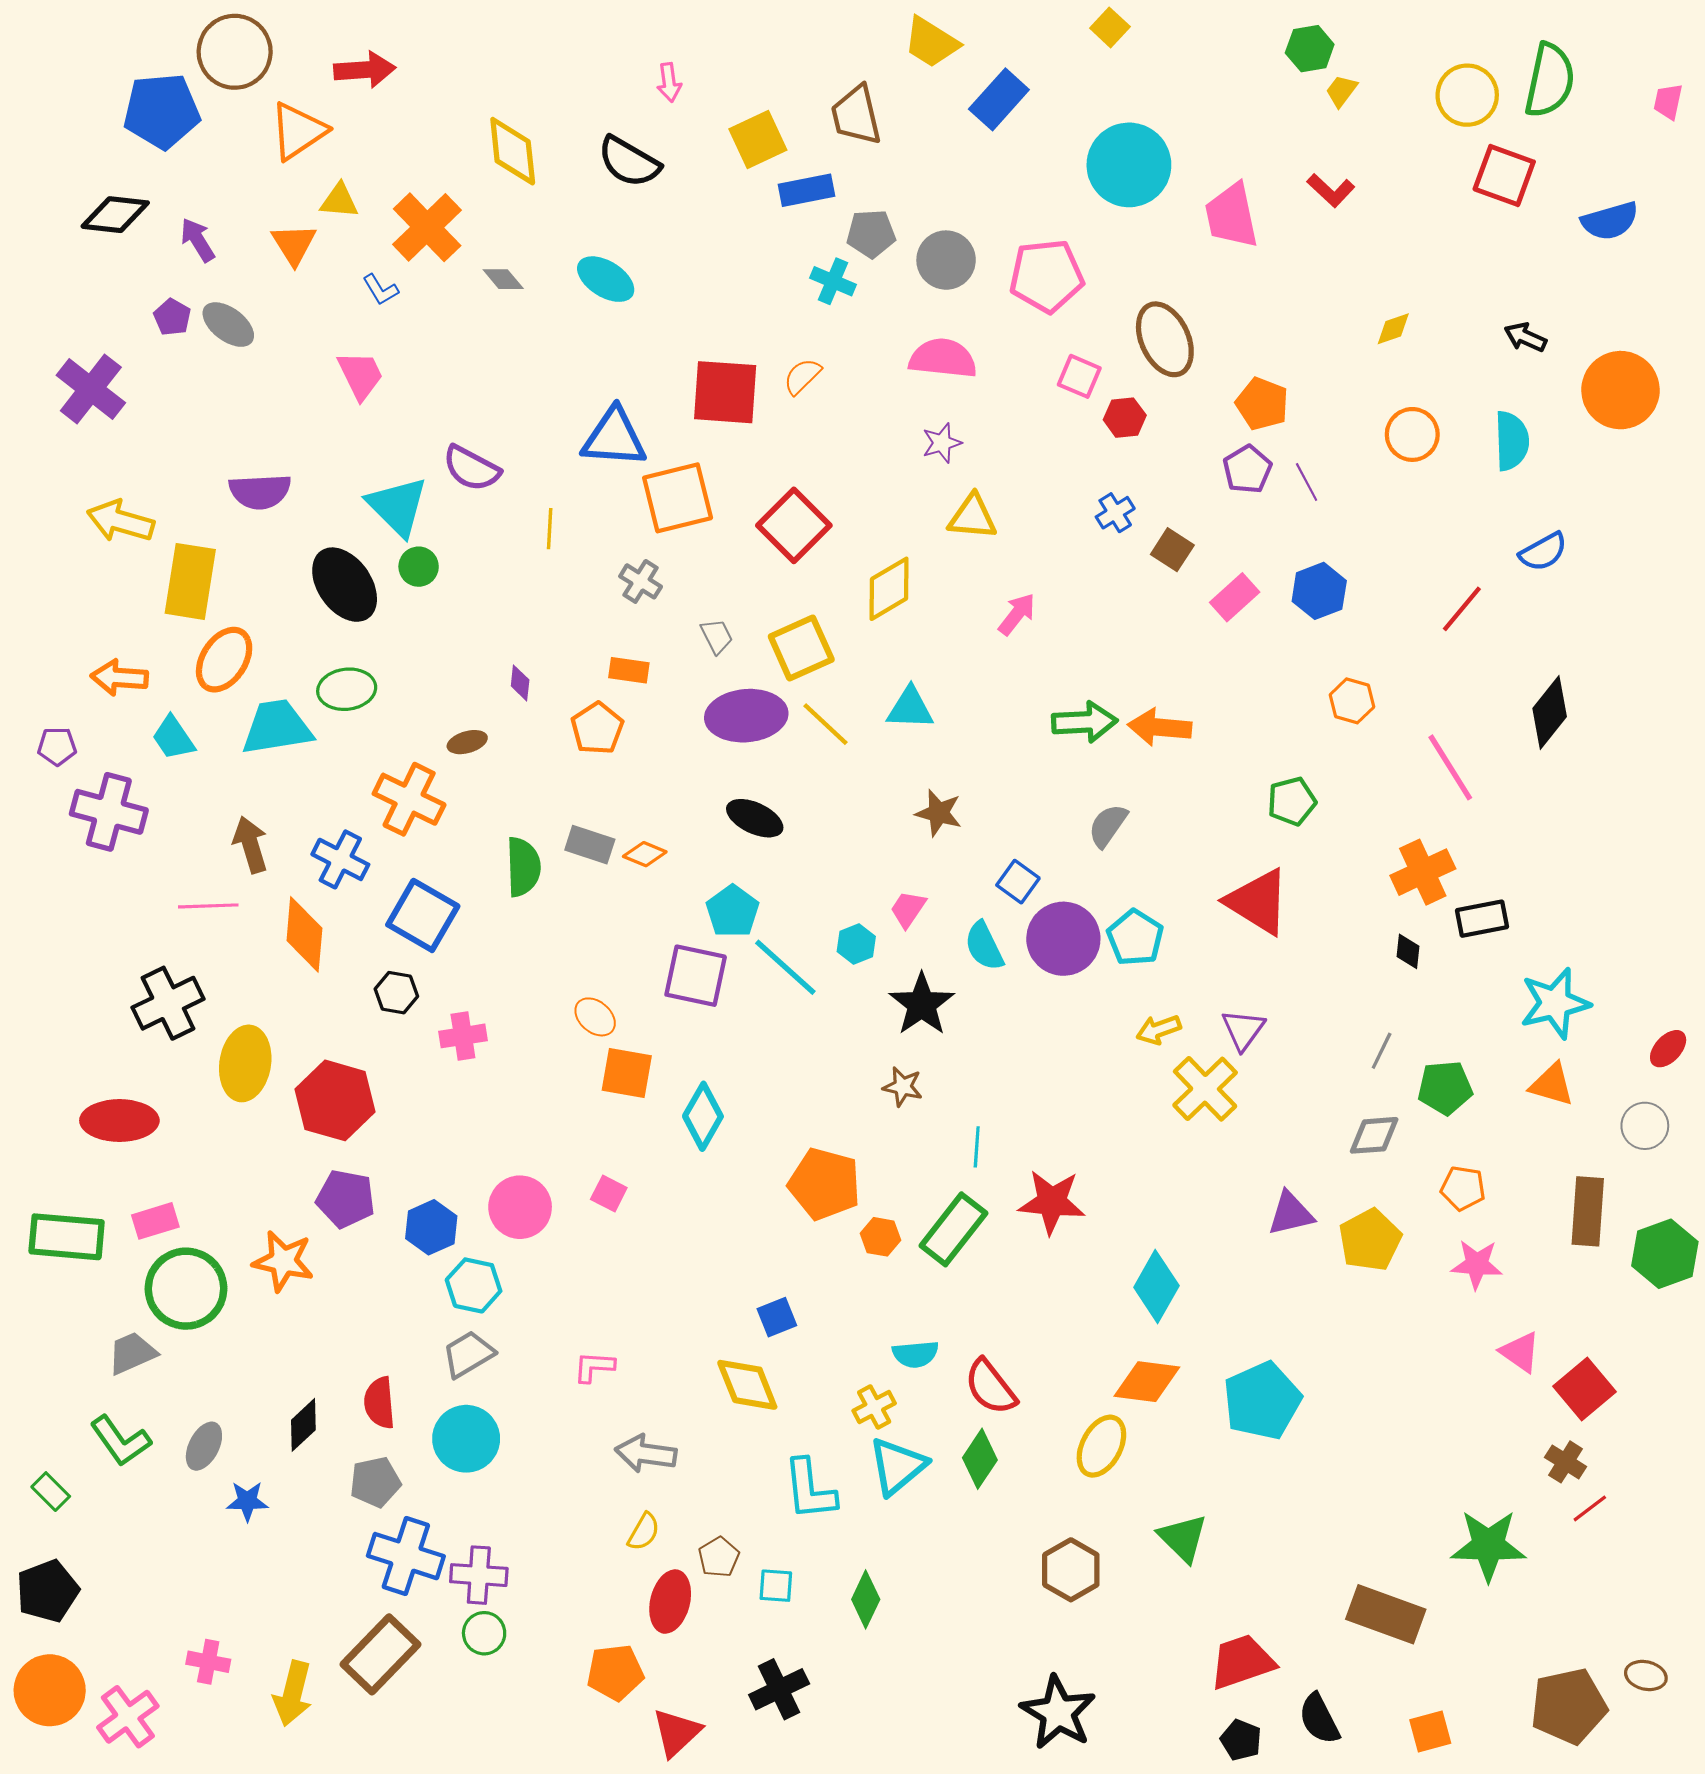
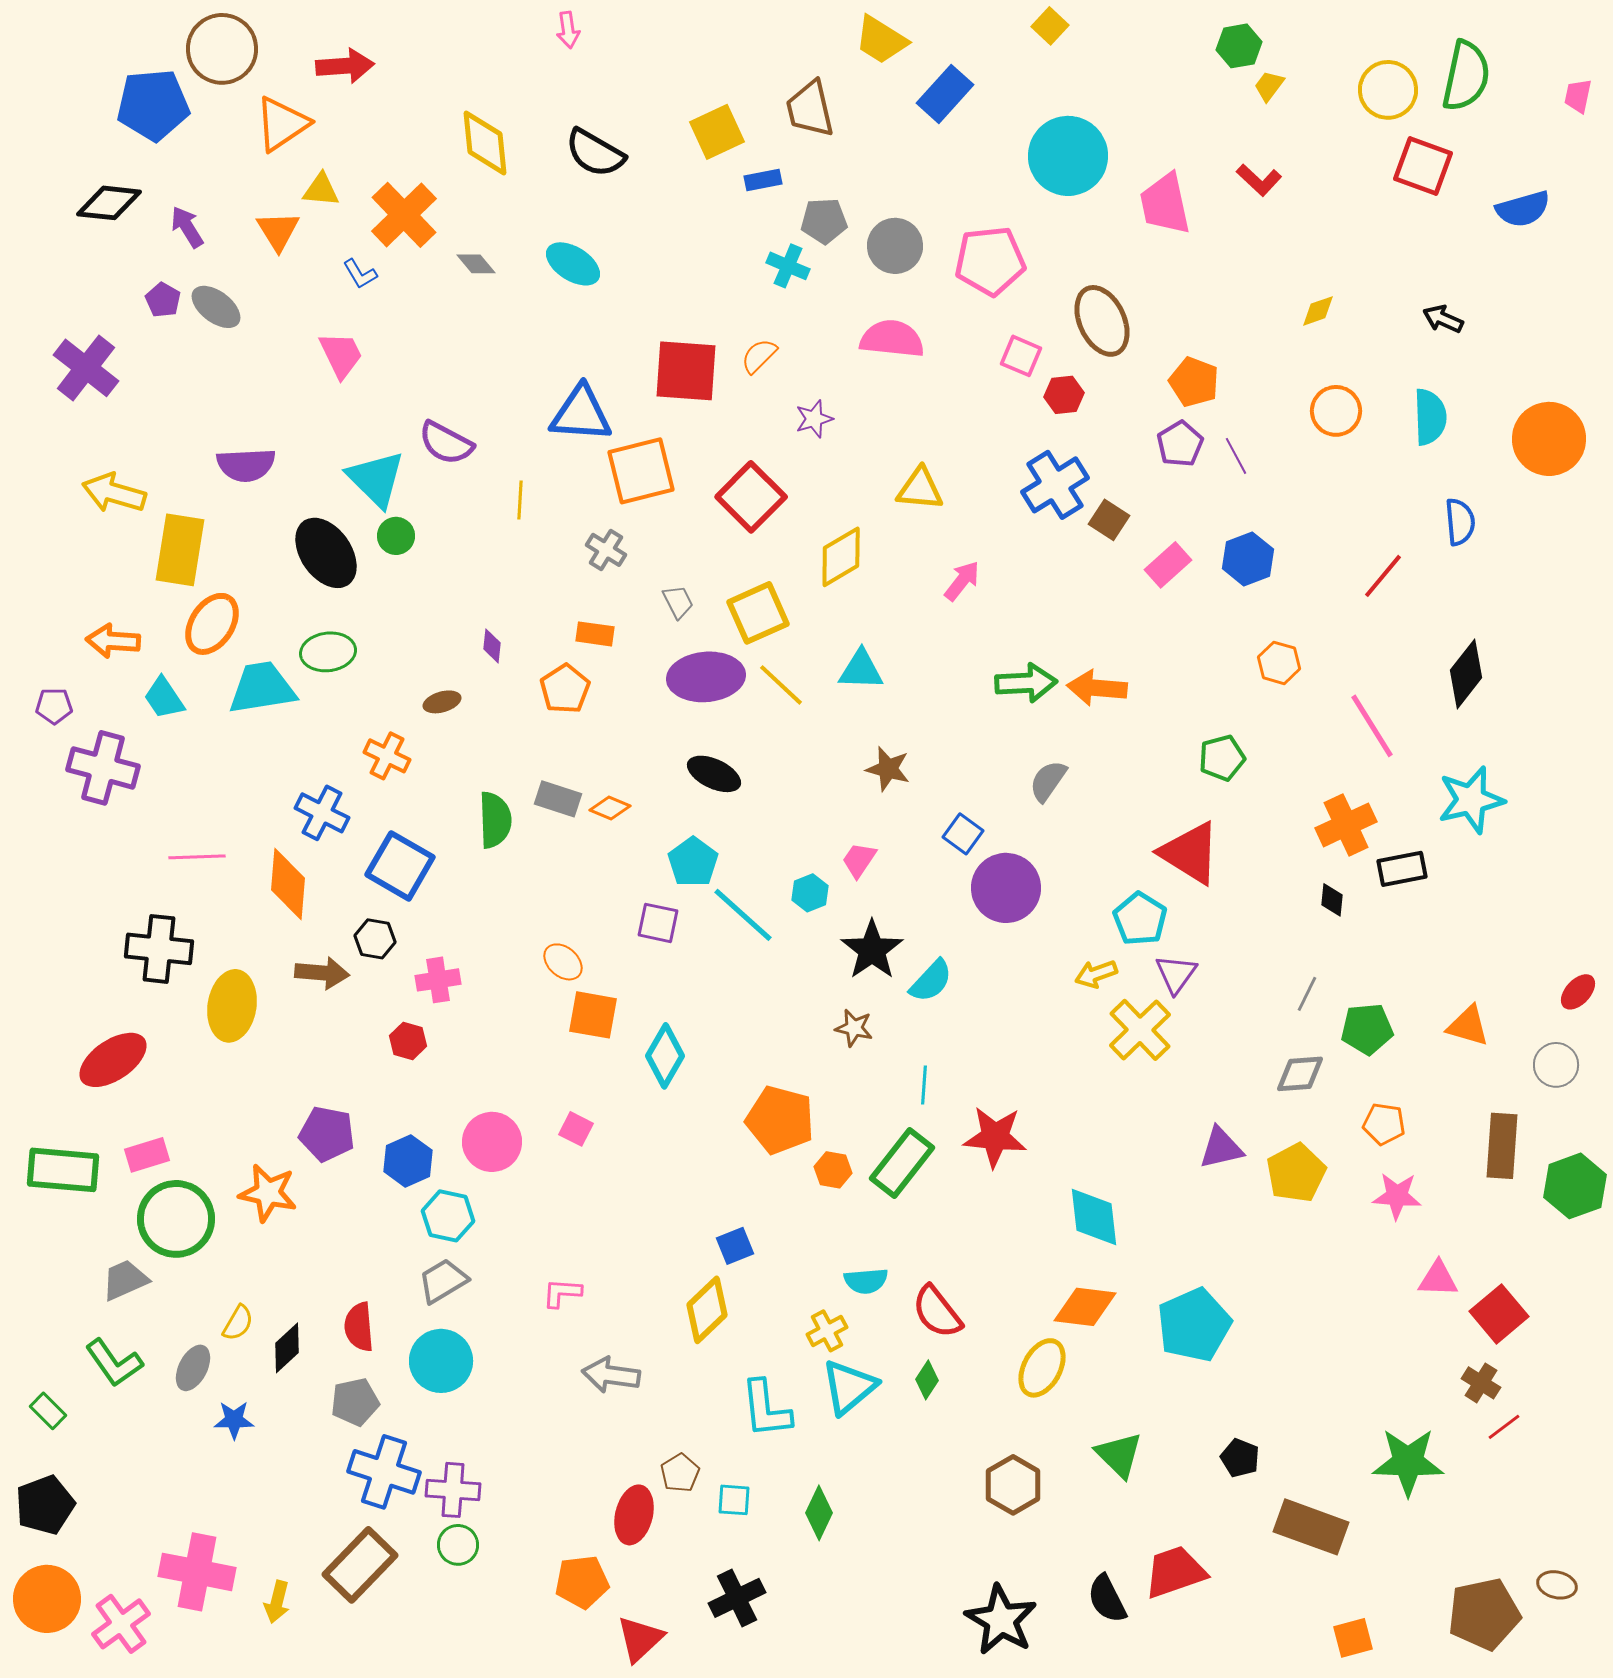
pink arrow: (669, 82) -> (568, 30), moved
blue rectangle: (807, 190) -> (763, 180), size x0.7
orange circle: (1620, 390) -> (1549, 439), moved
purple star: (942, 443) -> (814, 419), moved
blue cross: (1115, 513) -> (1055, 485), size x1.8
blue semicircle: (1543, 552) -> (1460, 522), turned -66
orange cross: (409, 799) -> (387, 756), size x0.7
brown arrow: (250, 845) -> (322, 973), moved, turned 112
cyan pentagon: (1135, 938) -> (1140, 919), moved
cyan semicircle: (984, 946) -> (931, 981), moved, turned -111
purple square: (696, 976) -> (658, 923), size x0.7
black cross: (168, 1003) -> (159, 949), turned 32
cyan star: (1555, 1003) -> (1471, 800), moved
red hexagon: (335, 1100) -> (408, 1041), moved, size x0.5
red ellipse: (119, 1121) -> (113, 1060), turned -34
cyan diamond: (1156, 1286) -> (1094, 1217), turned -36
pink triangle: (1520, 1352) -> (1438, 1279), turned -33
yellow diamond: (747, 1385) -> (707, 1310), turned 68
green diamond: (980, 1459) -> (927, 1380), size x0.7
yellow semicircle: (644, 1532) -> (238, 1323), moved
pink cross: (208, 1662) -> (197, 1572), size x1.8
yellow arrow: (293, 1693) -> (277, 1602), size x0.7
black semicircle: (1319, 1719) -> (1107, 1599), moved
black pentagon: (1241, 1740) -> (1240, 1458), moved

